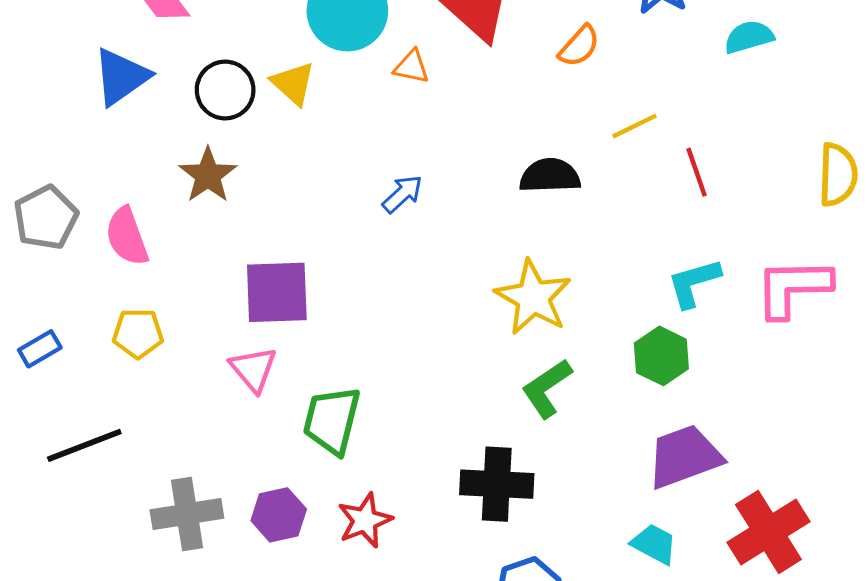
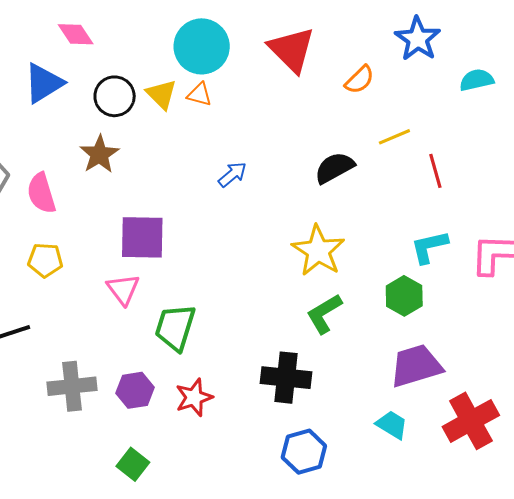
orange triangle: (412, 67) -> (200, 94), moved
black semicircle: (550, 176) -> (334, 168), turned -30

